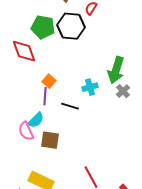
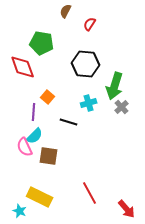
black hexagon: (71, 26) -> (86, 64), moved
purple line: (45, 96) -> (34, 112), moved

